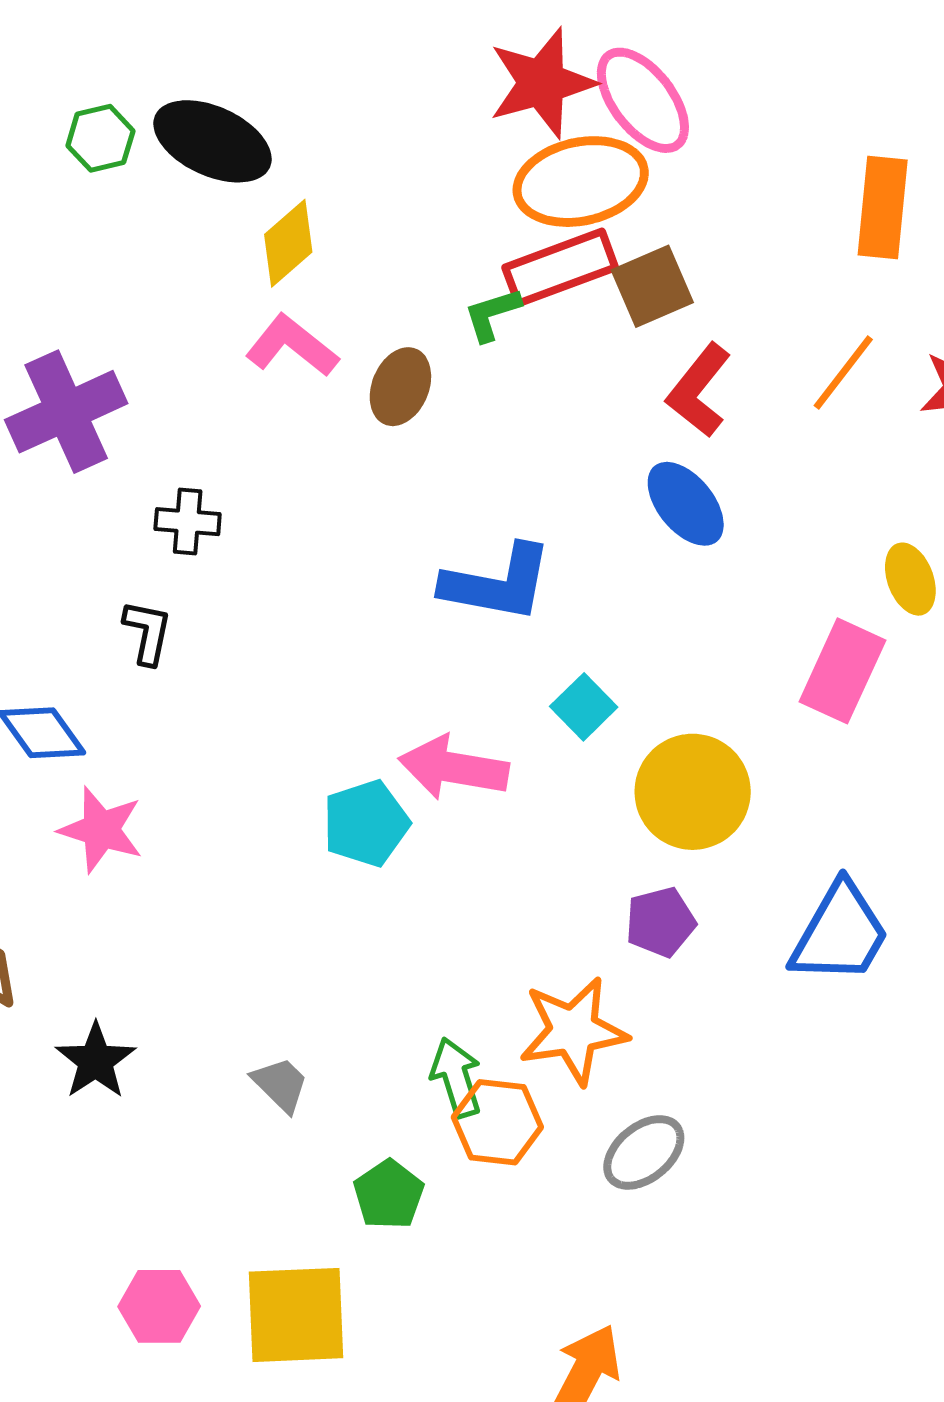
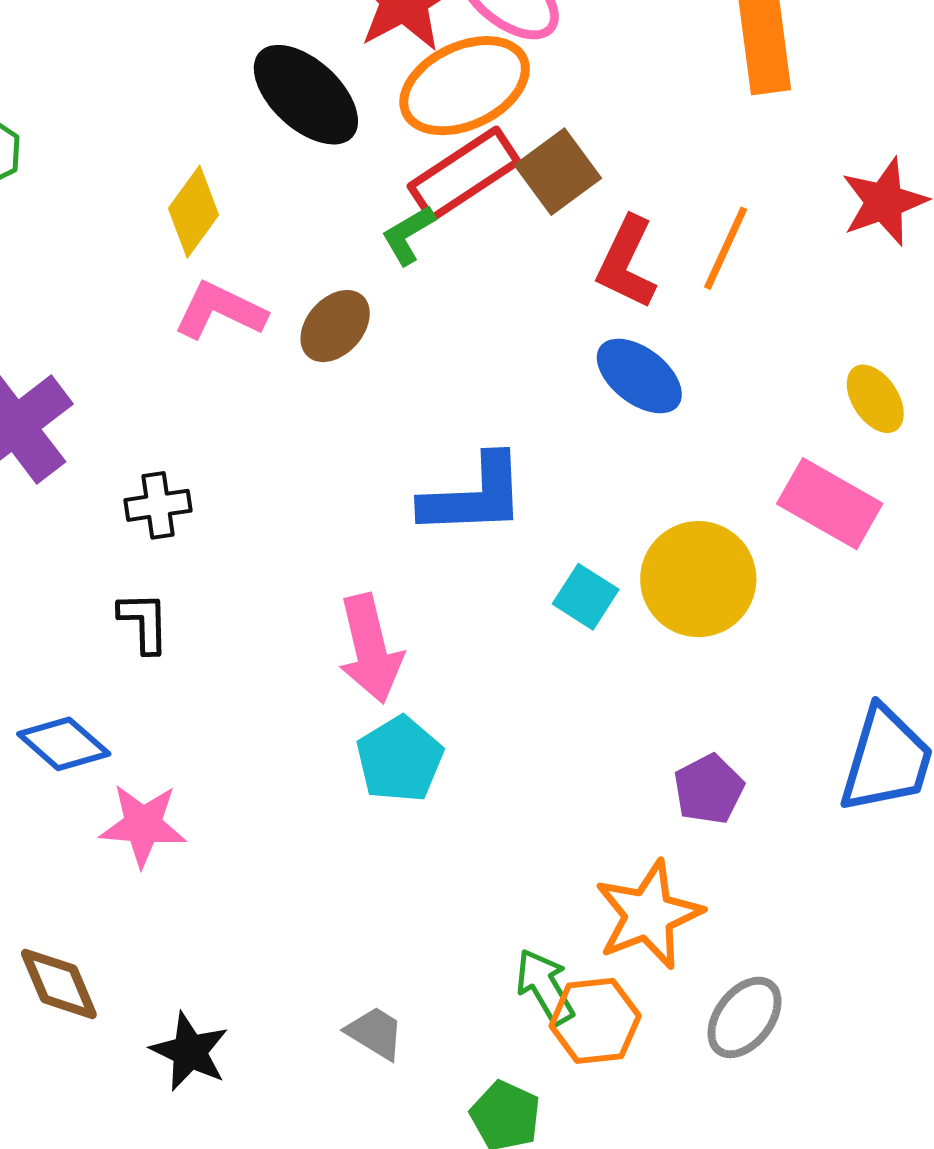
black ellipse: (212, 141) -> (306, 95), moved, turned 31
orange line: (843, 372) -> (726, 248), moved
brown ellipse: (400, 387) -> (335, 326), turned 32
pink rectangle: (842, 671) -> (830, 504), turned -72
pink arrow: (454, 768) -> (370, 649), moved, turned -100
yellow circle: (693, 792) -> (698, 579), moved

